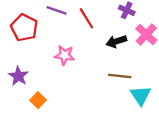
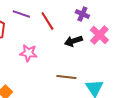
brown line: (120, 76) -> (66, 77), moved

